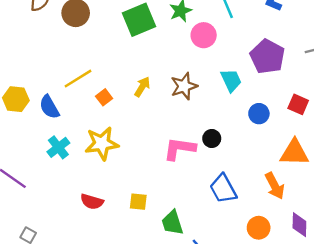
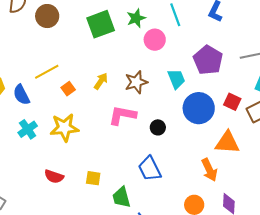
blue circle: (259, 114) -> (199, 108), size x1.8
pink L-shape: (180, 149) -> (122, 115), moved
blue trapezoid: (223, 189) -> (150, 169), moved

